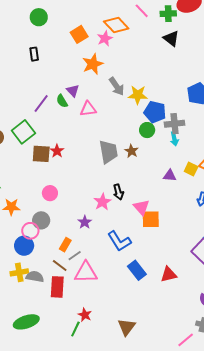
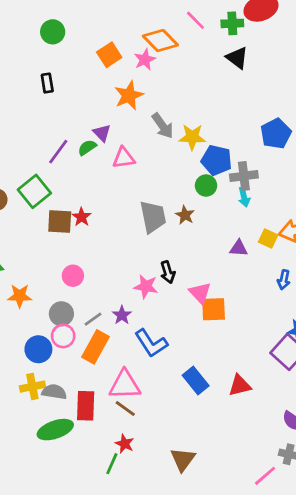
green semicircle: (62, 101) -> (87, 148), turned 88
pink star: (102, 202) -> (146, 286), turned -30
pink circle: (30, 231) -> (63, 336), moved
blue L-shape: (119, 241) -> (151, 343), moved
orange rectangle: (65, 245) -> (96, 347), size x1.6
gray line: (75, 256) -> (93, 319), moved
brown line: (60, 265) -> (125, 409), moved
green ellipse: (26, 322) -> (55, 430), moved

